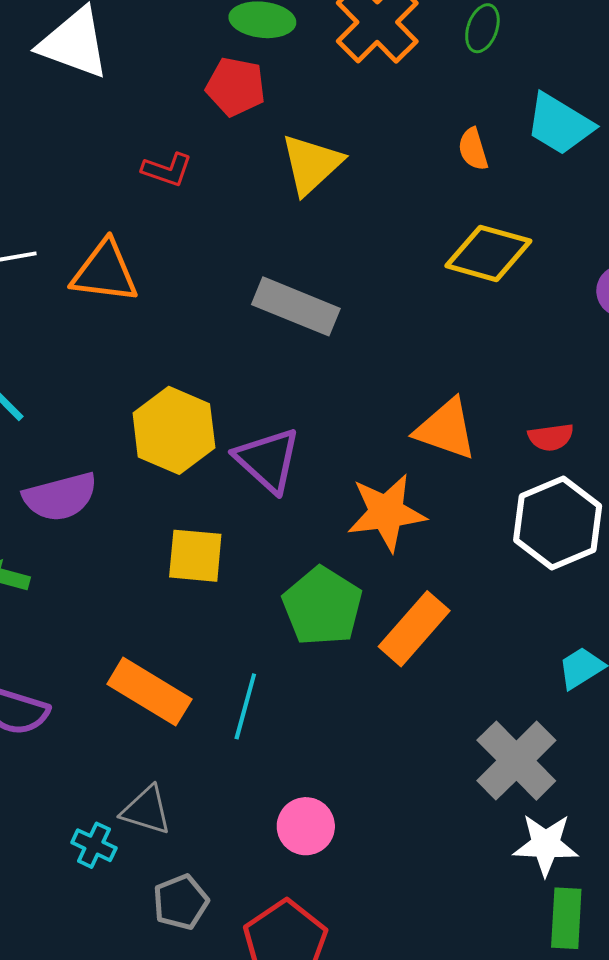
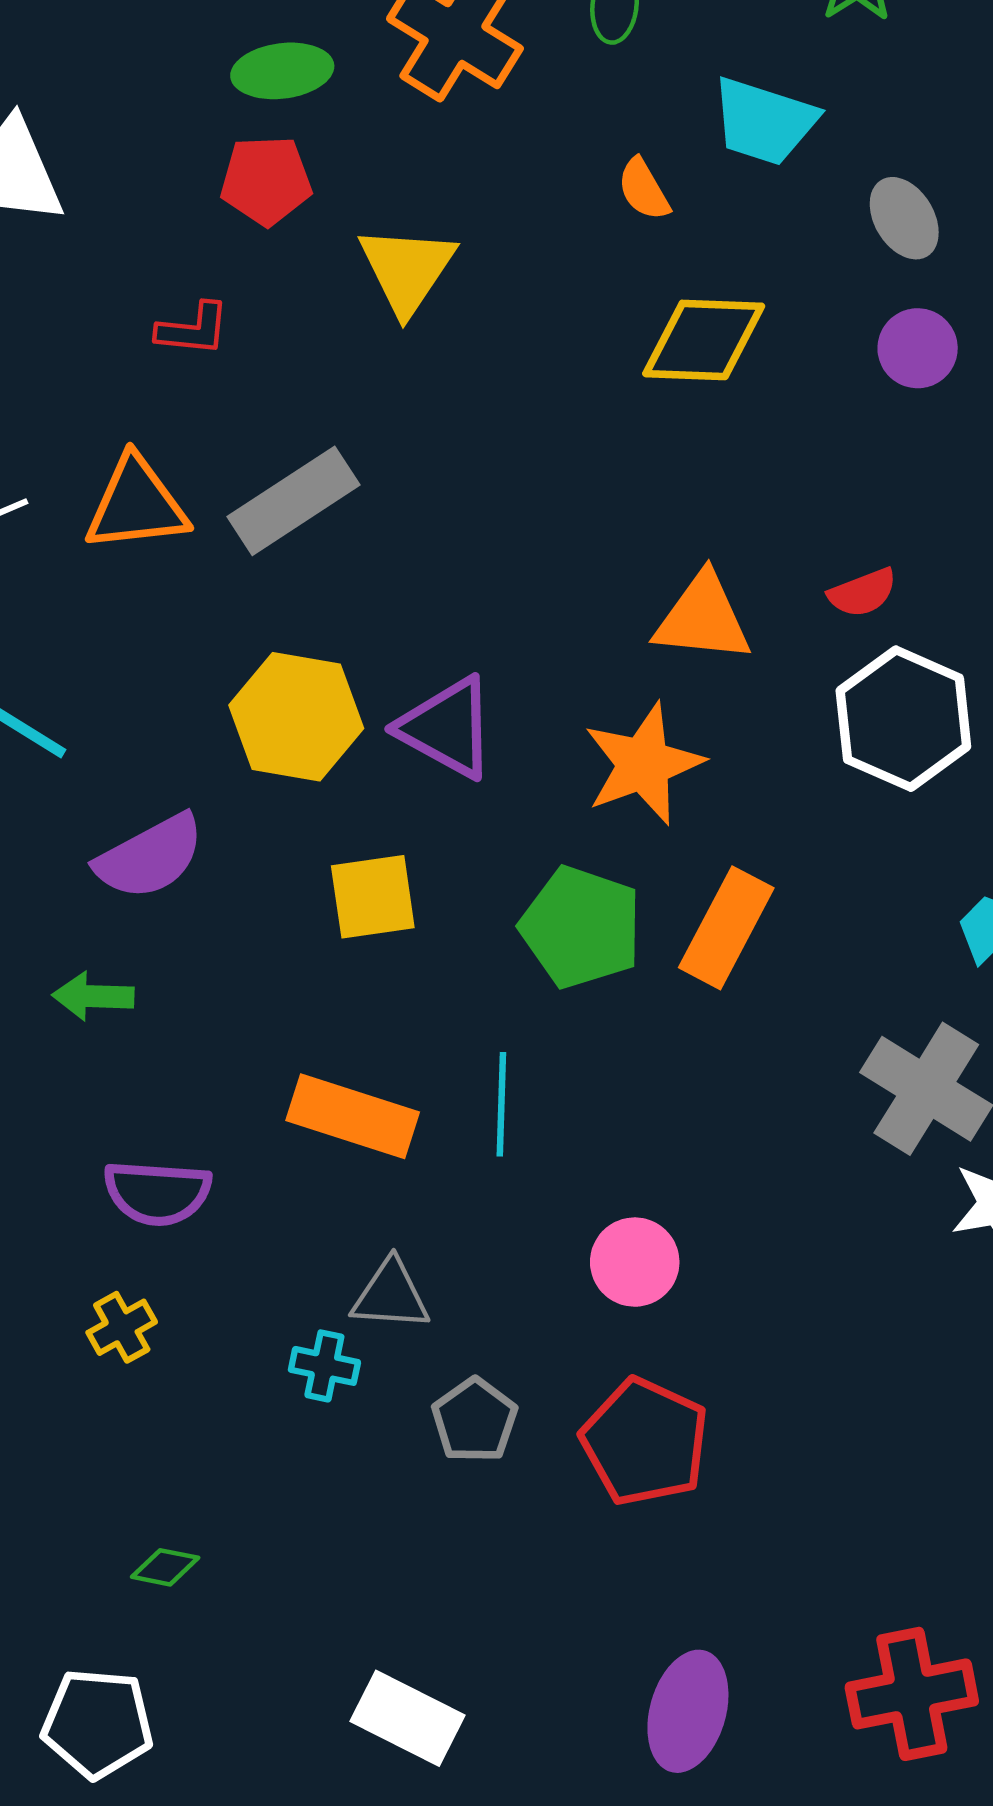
gray rectangle: (296, 306) -> (294, 501), moved, turned -42

